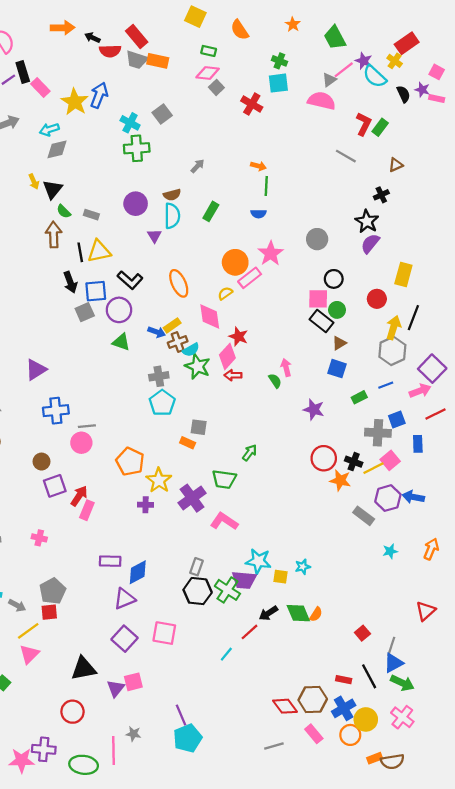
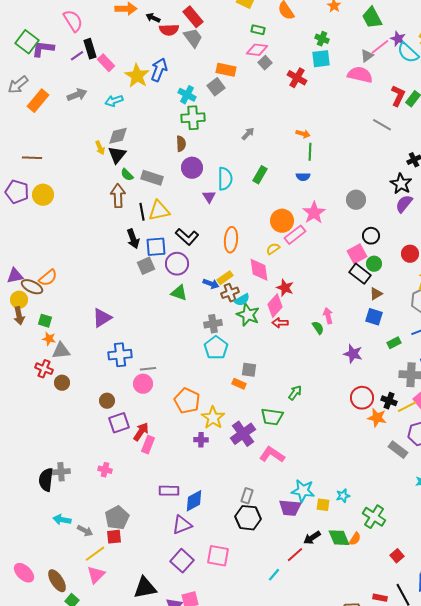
gray trapezoid: (137, 60) -> (193, 38), turned -145
orange rectangle: (158, 61) -> (226, 70), moved
gray diamond: (57, 149) -> (118, 136), moved
brown semicircle: (172, 195) -> (181, 144), moved, turned -77
gray rectangle: (91, 215) -> (152, 178), size x1.5
orange ellipse: (179, 283) -> (231, 240), turned 30
pink square: (318, 299) -> (357, 254), turned -30
green cross: (227, 590) -> (374, 517), moved

